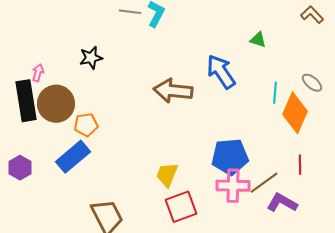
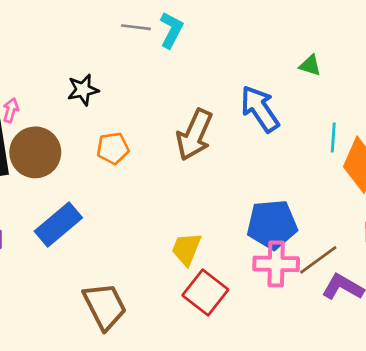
brown arrow: (173, 91) -> (194, 135), turned -72
orange pentagon: (86, 125) -> (113, 148), moved
red square: (181, 207) -> (205, 293), turned -32

